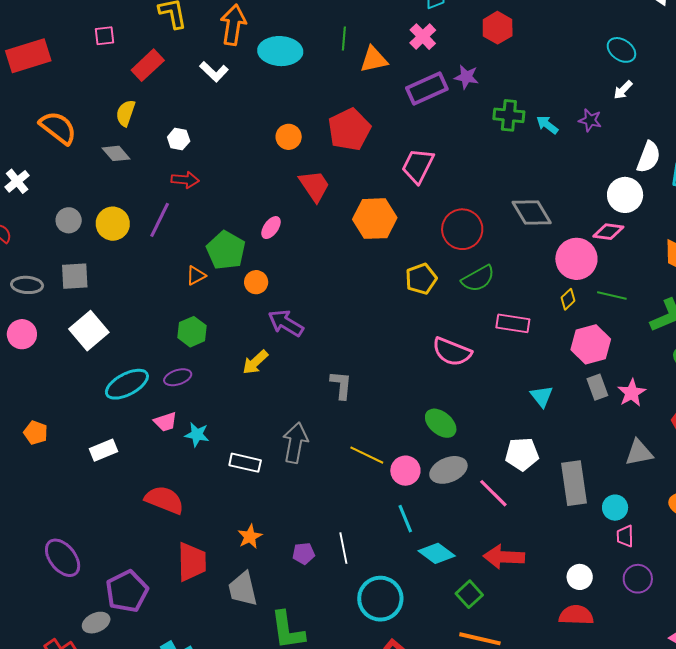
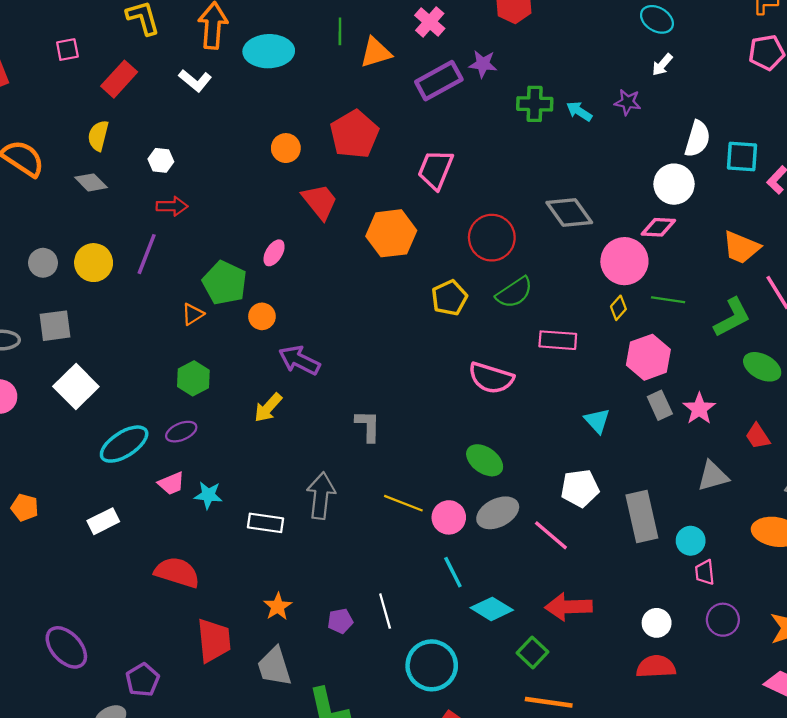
purple pentagon: (127, 591) -> (143, 680), size x0.7

